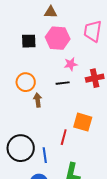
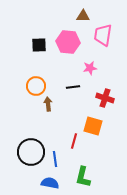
brown triangle: (51, 12) -> (83, 16), moved
pink star: (71, 64) -> (90, 68), moved
red cross: (95, 78) -> (105, 98), moved, turned 30

